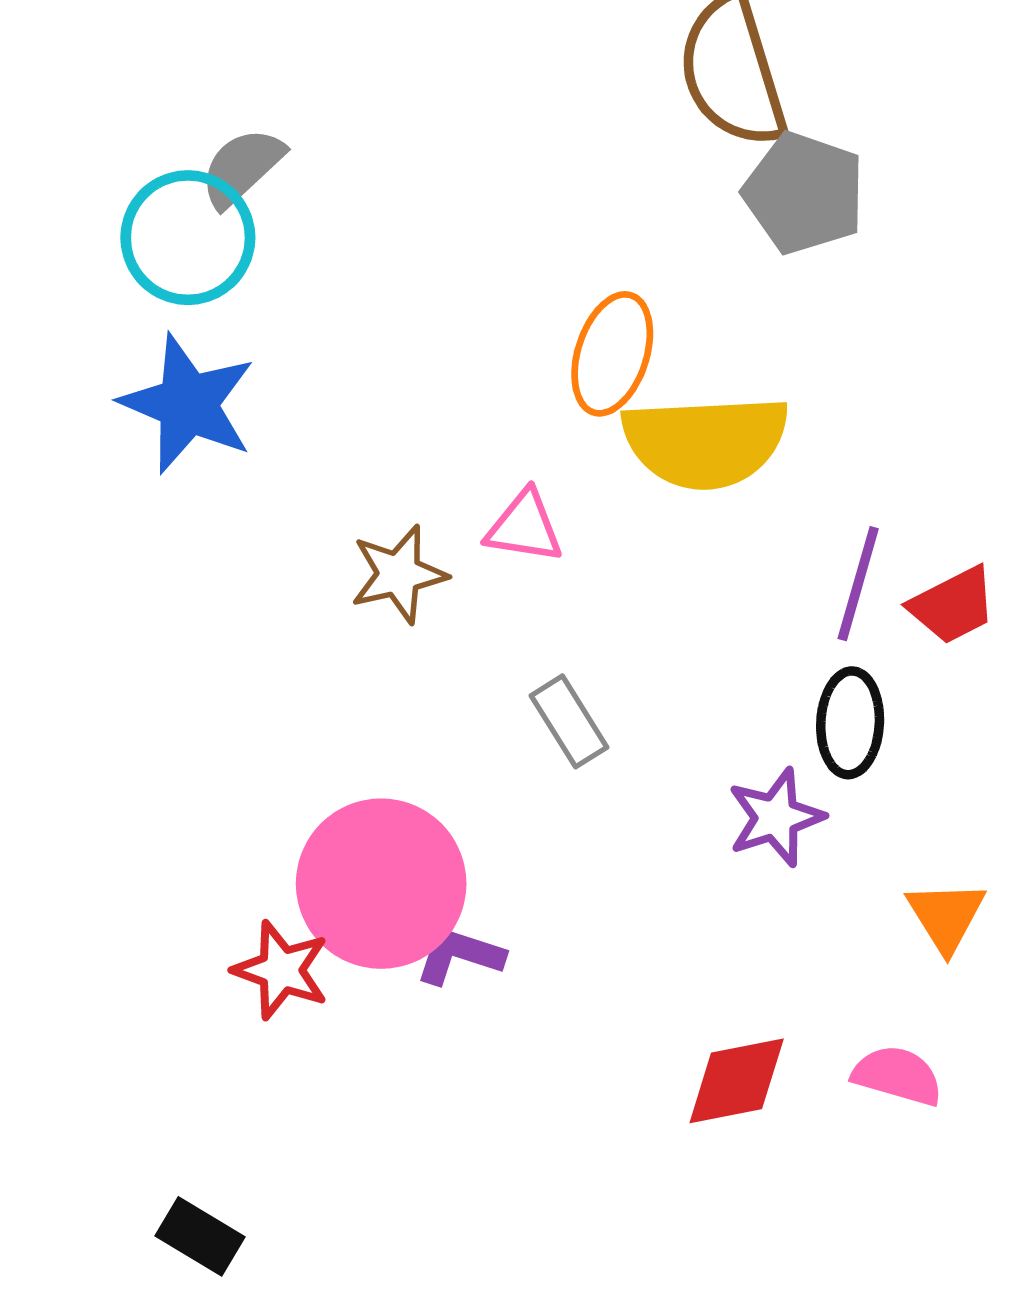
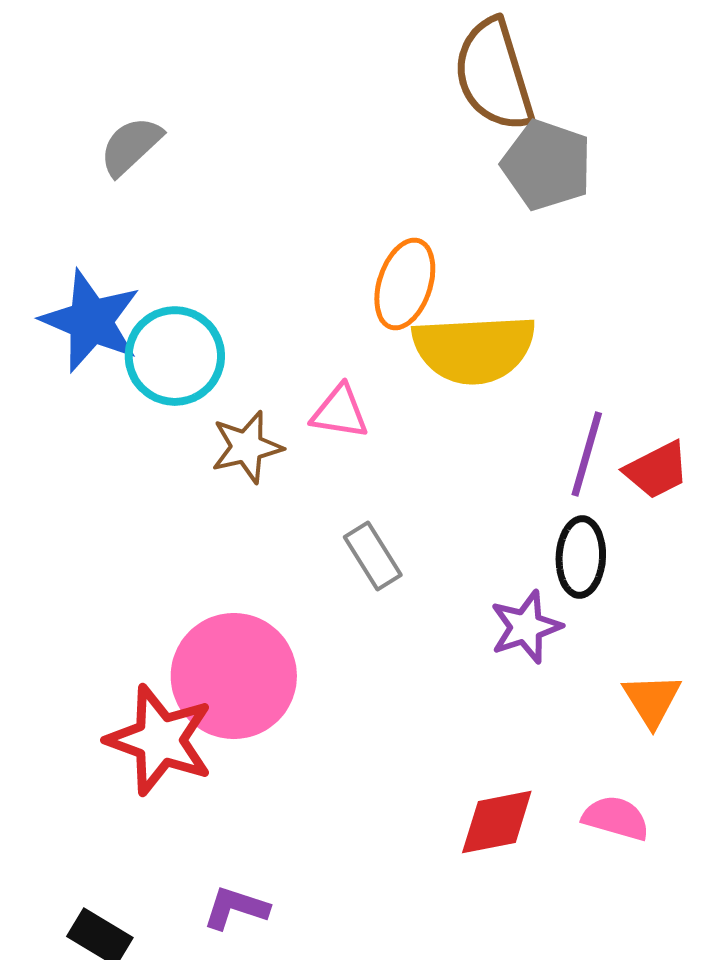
cyan circle: (188, 238) -> (175, 356), moved
purple L-shape: (460, 955) -> (236, 908), moved
red star: (281, 970) -> (160, 740), size x1.5

